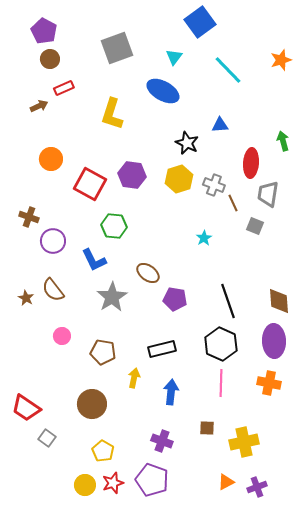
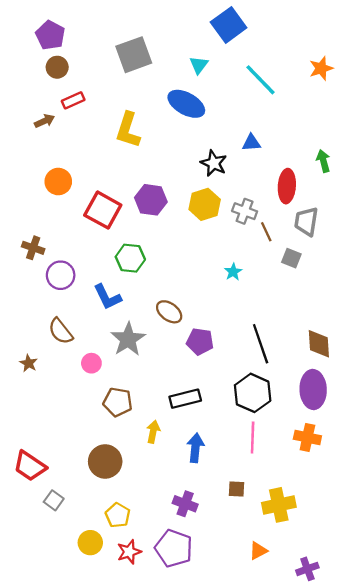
brown star: (26, 298) -> (29, 363), moved
pink circle: (62, 336) -> (91, 363), moved
yellow circle: (85, 485) -> (90, 543), moved
purple cross: (257, 487) -> (307, 569), moved

